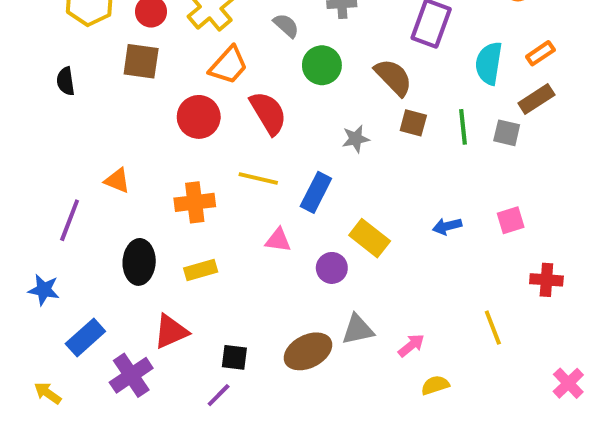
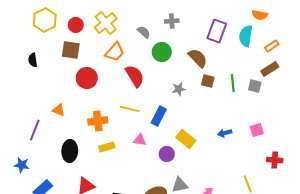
cyan semicircle: (489, 63) -> (246, 36), moved
red circle: (199, 117) -> (87, 78), moved
yellow rectangle: (201, 270) -> (107, 147), moved

